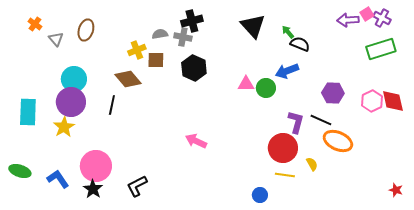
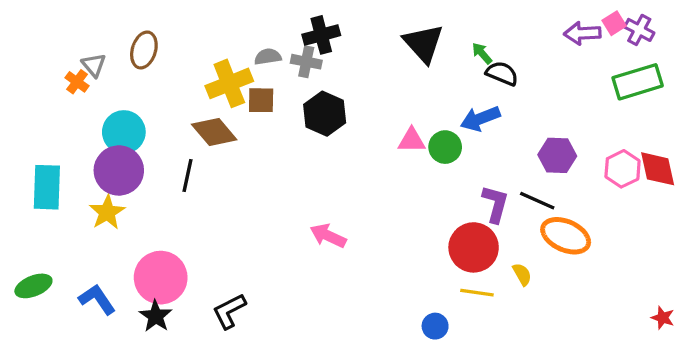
orange cross: (35, 24) -> (77, 82), moved
yellow cross: (137, 50) -> (229, 83), size x1.5
green ellipse: (20, 171) -> (33, 286), turned -40

